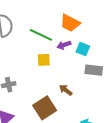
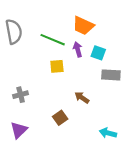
purple arrow: (64, 45) -> (78, 49), turned 96
brown square: (45, 108) -> (60, 118), size x0.6

